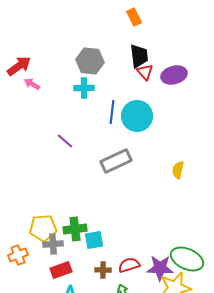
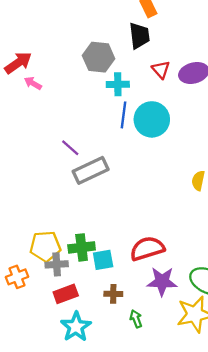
black trapezoid: (139, 56) -> (139, 36), moved
cyan cross: (84, 88) -> (118, 84), moved
gray rectangle: (116, 161) -> (91, 170), moved
red semicircle: (129, 265) -> (147, 249), moved, size x1.4
purple star: (160, 268) -> (162, 281), moved

